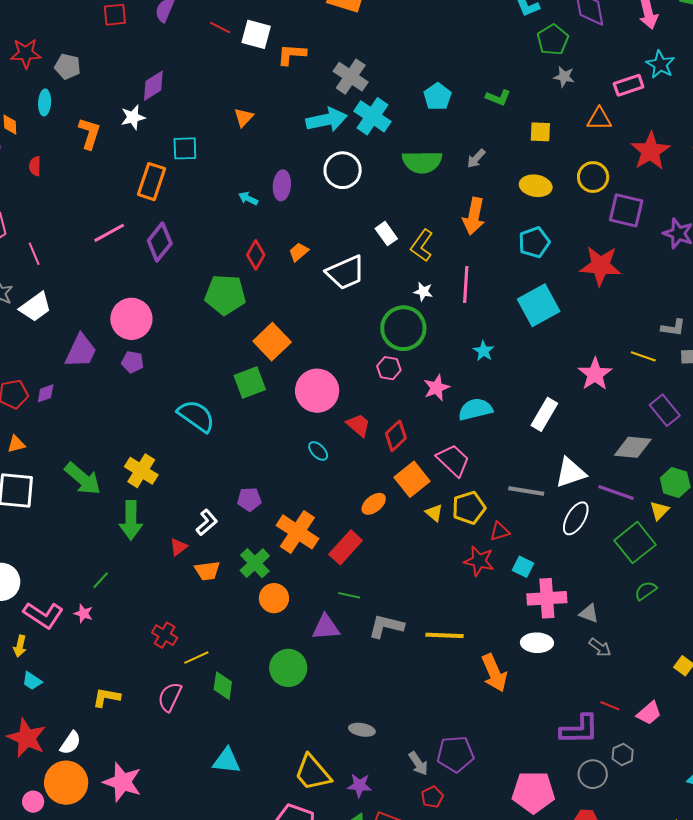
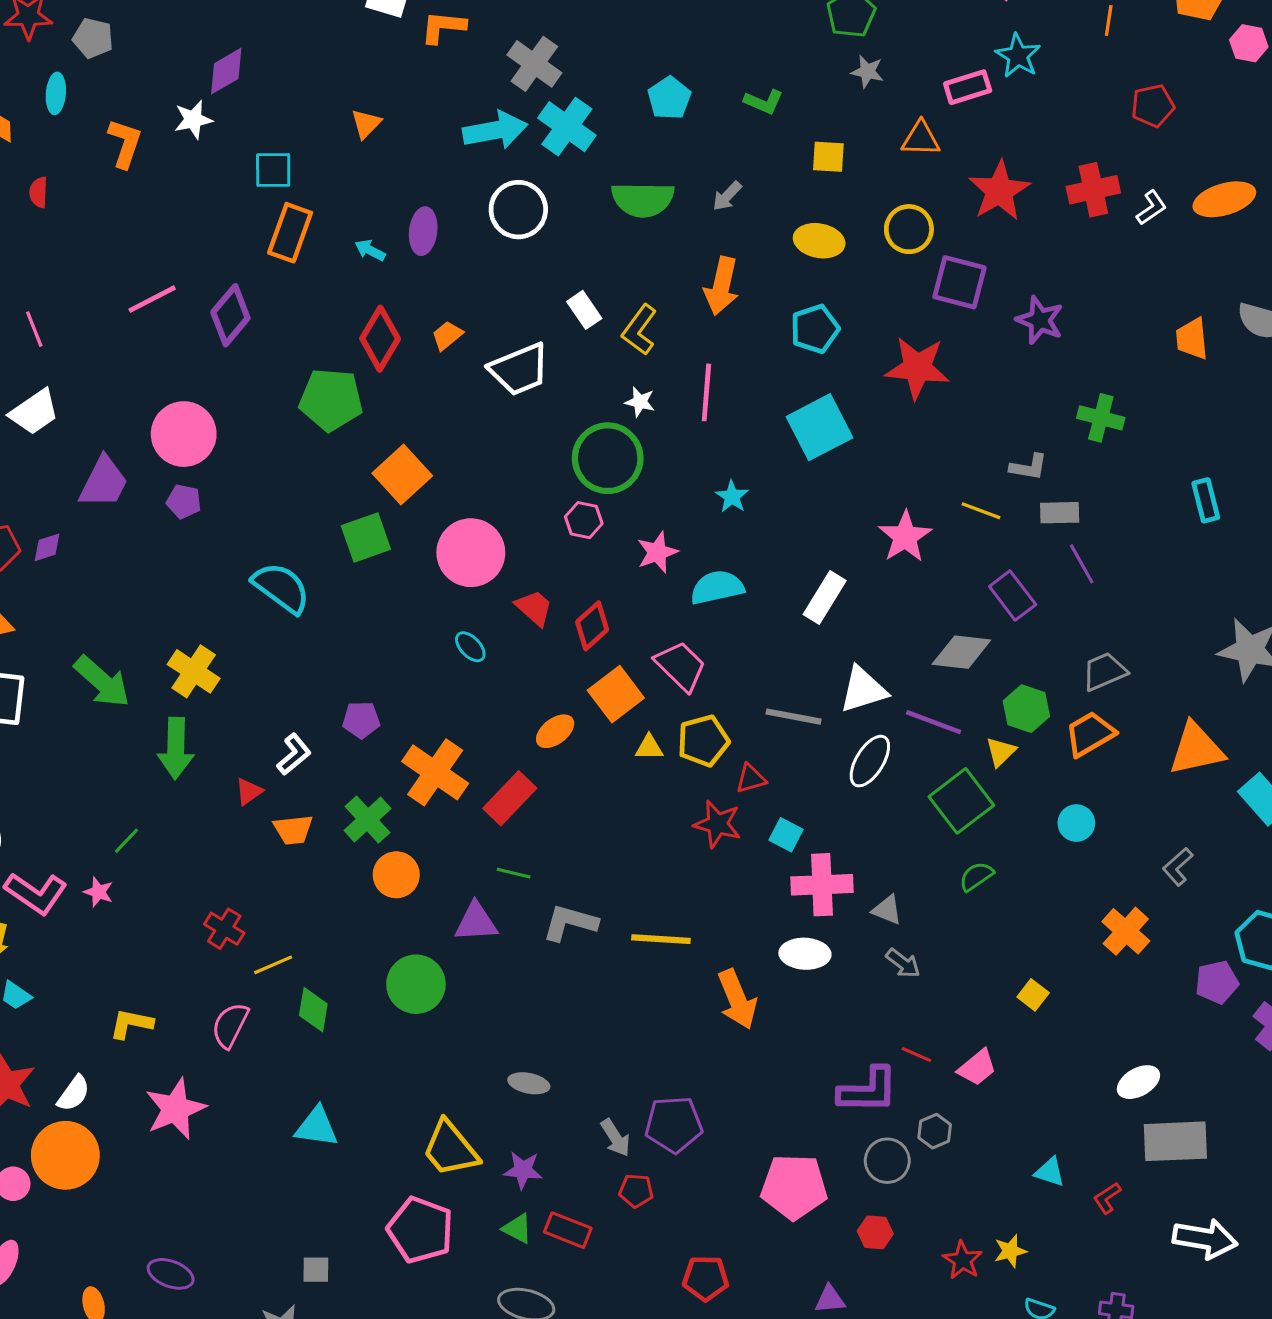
orange rectangle: (152, 182) -> (290, 233), moved
red diamond: (256, 255) -> (380, 339), size x1.4
yellow triangle: (434, 513) -> (649, 747), turned -42
pink star: (122, 782) -> (175, 1109), moved, turned 30
red pentagon: (432, 797) -> (636, 1191), turned 30

